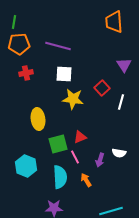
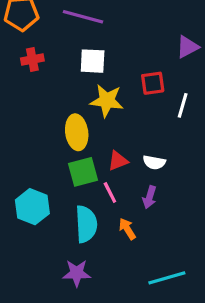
purple triangle: (124, 65) -> (187, 47), turned 35
red square: (102, 88) -> (153, 83), turned 35
yellow ellipse: (38, 119) -> (77, 132), moved
white semicircle: (119, 153) -> (154, 162), moved

